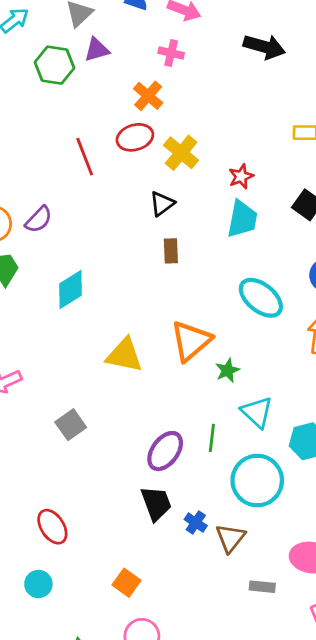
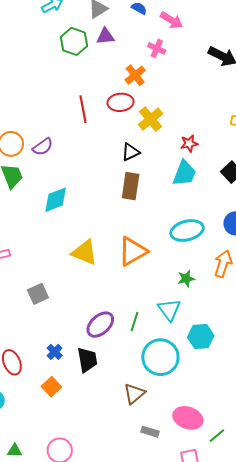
brown rectangle: (171, 251) -> (131, 186), size x1.5
cyan ellipse: (261, 298) -> (187, 231), turned -64
green star: (227, 370) -> (186, 279), moved
blue cross: (196, 523) -> (55, 352), moved
orange square: (126, 583) -> (51, 387), moved

